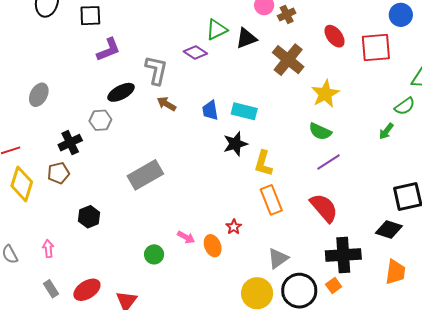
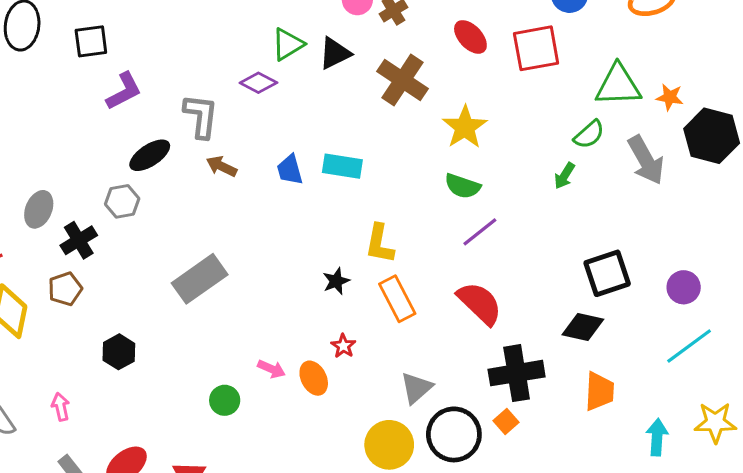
gray ellipse: (39, 95) -> (39, 209), moved
black star: (235, 144) -> (336, 281), moved, size x0.7

